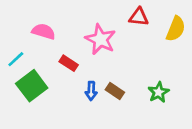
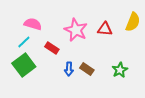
red triangle: (139, 17) -> (105, 29), moved
cyan line: (16, 59) -> (24, 42), moved

